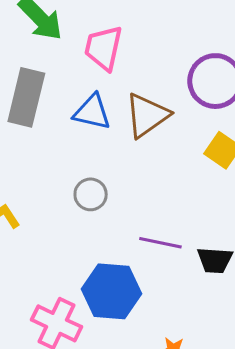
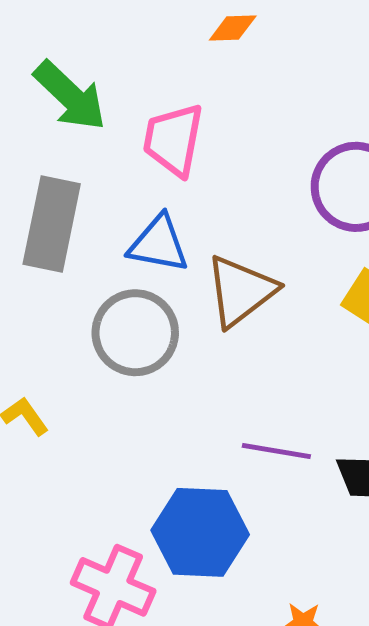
brown triangle: (147, 115) -> (241, 291), moved
gray circle: (91, 194) -> (135, 333), moved, size x1.6

